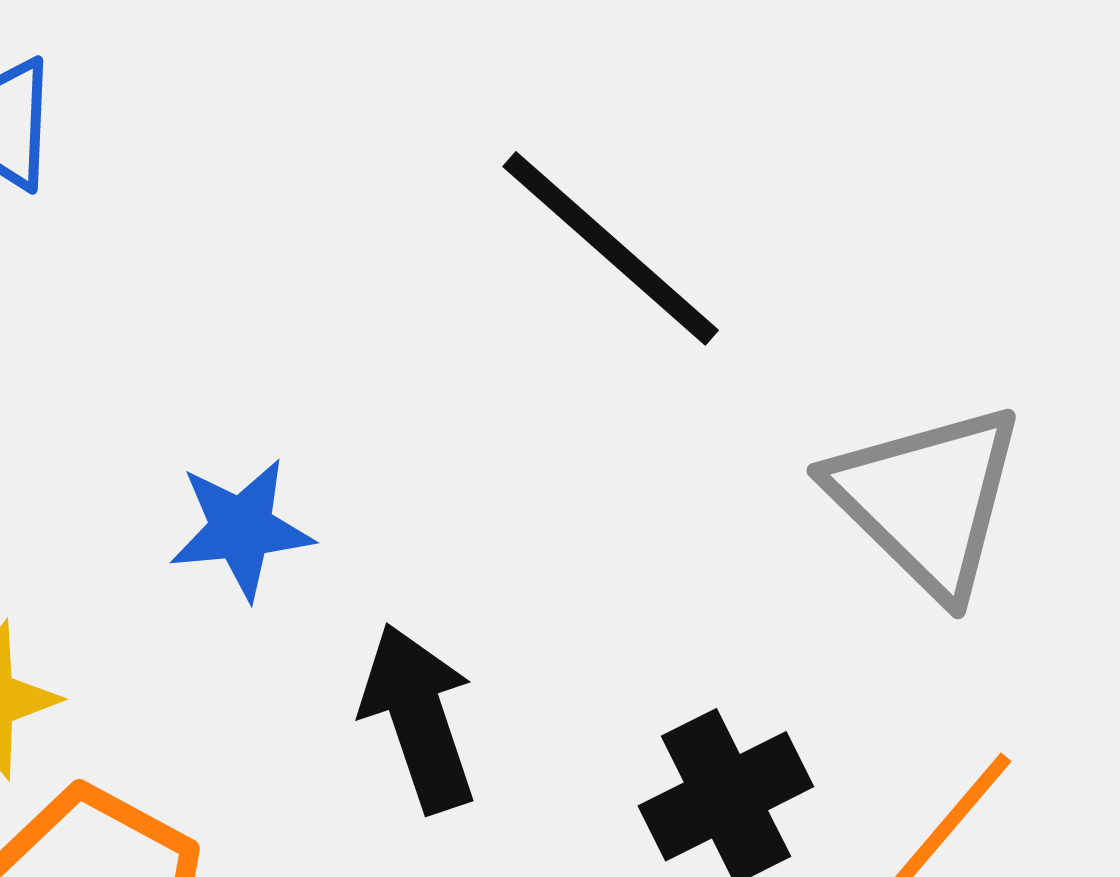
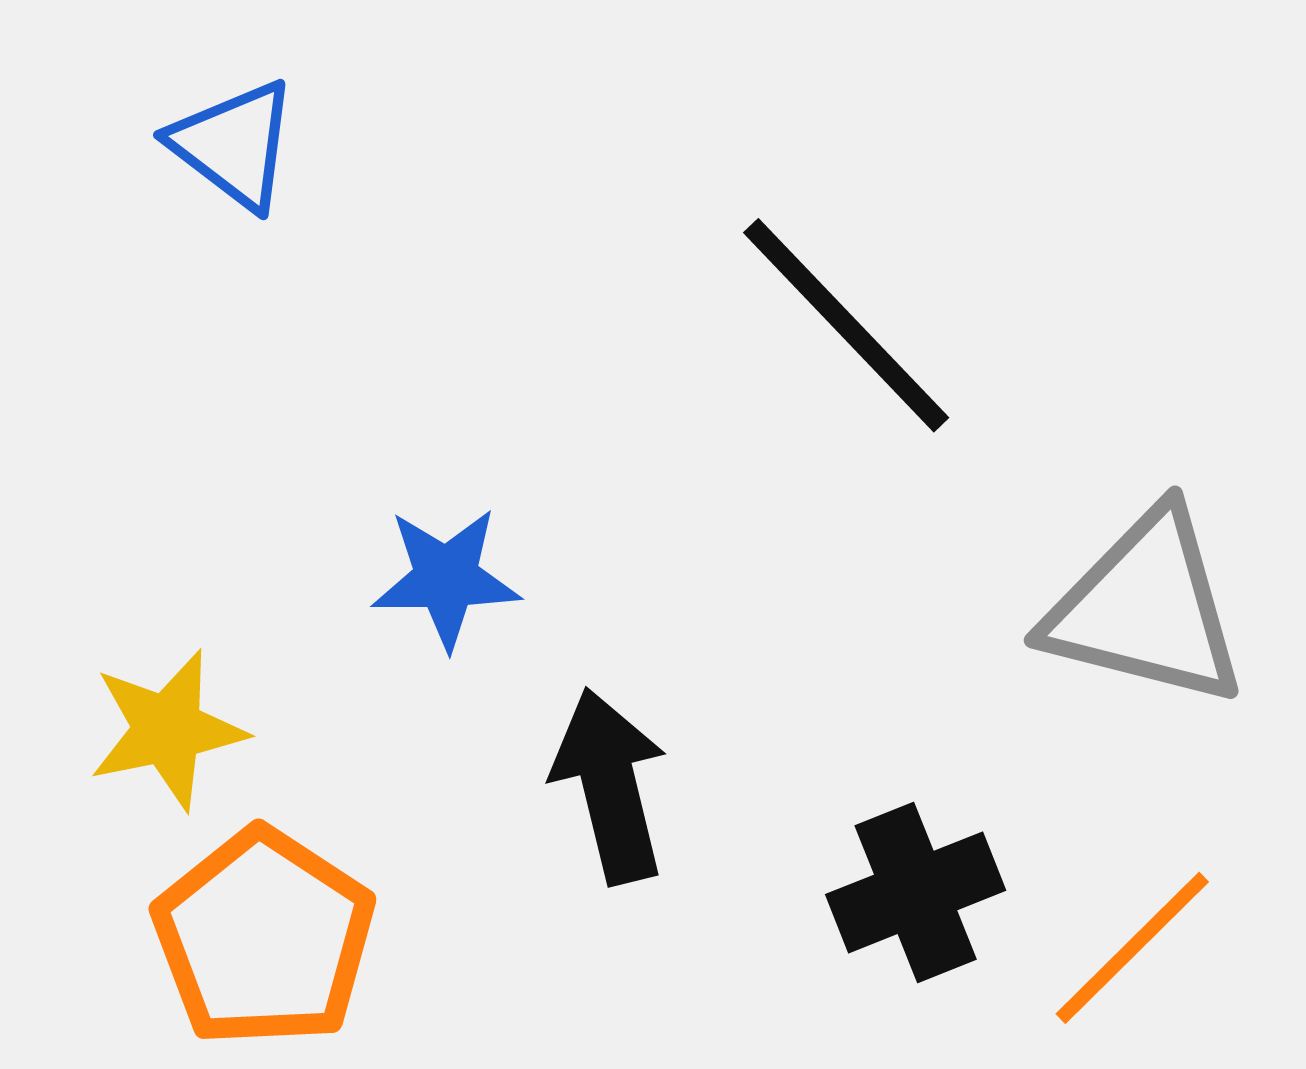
gray triangle: (927, 500) -> (1146, 608), turned -35

